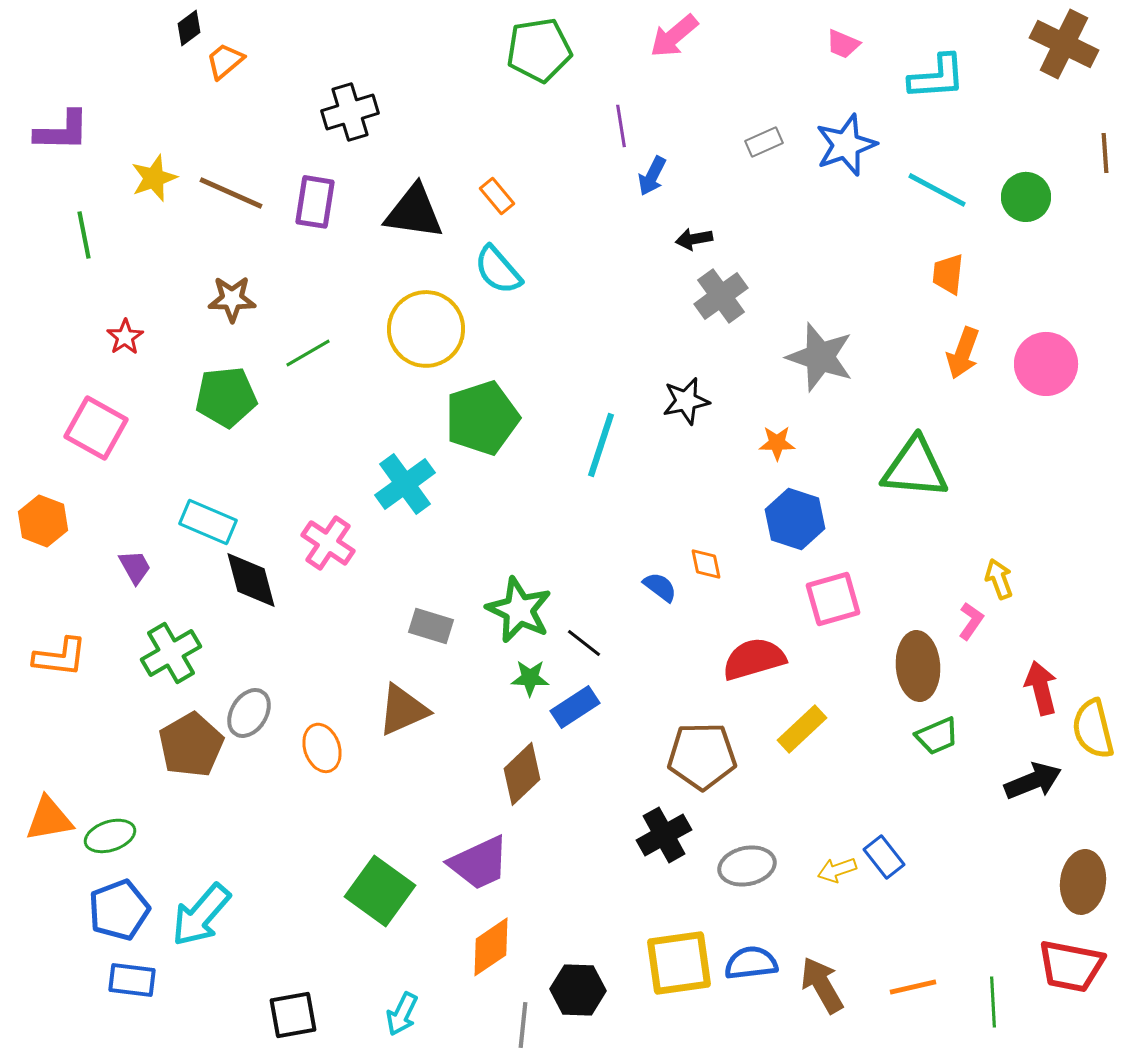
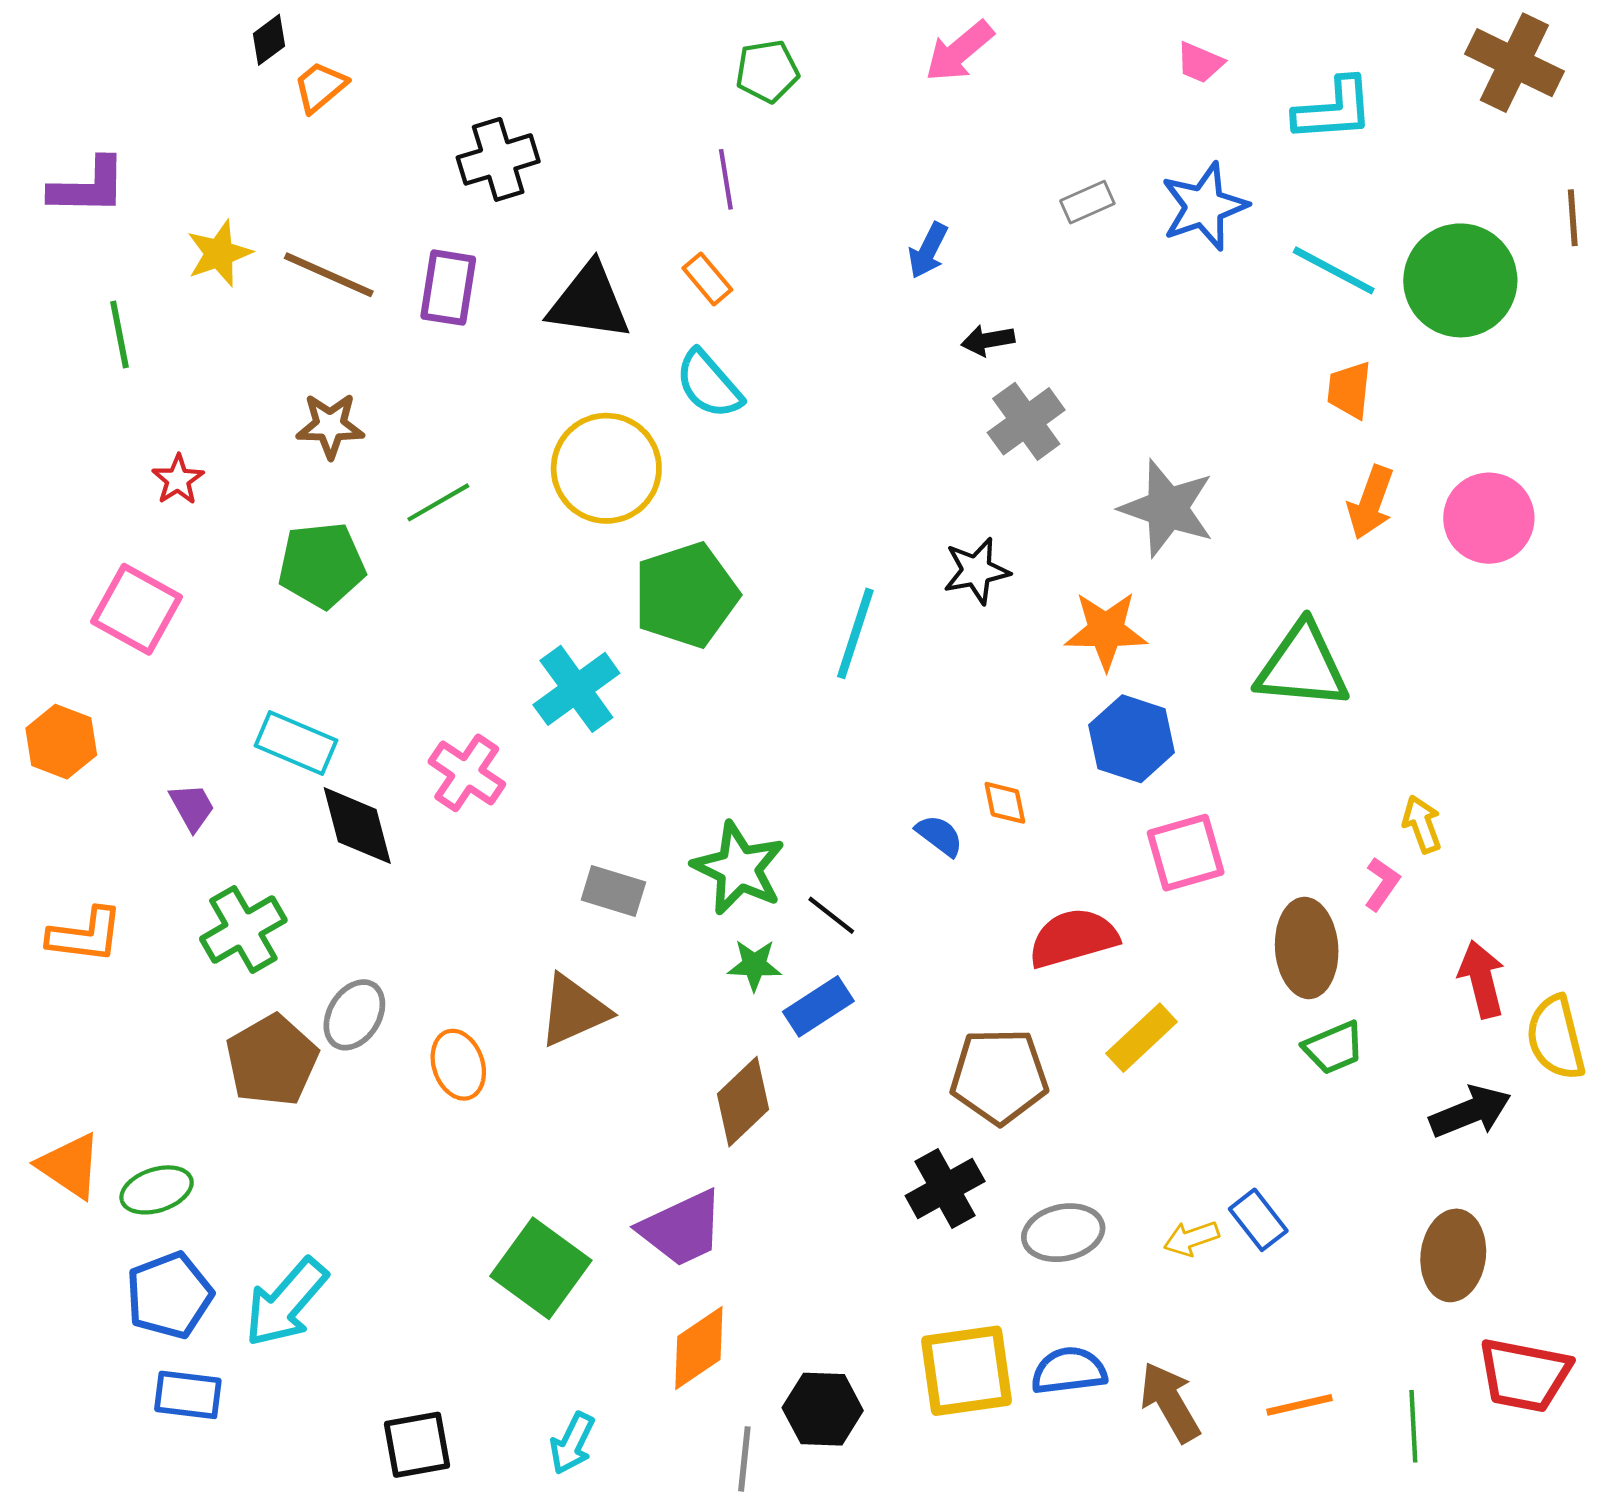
green pentagon: (539, 50) -> (767, 71), size x0.7
purple line: (621, 126) -> (726, 179), moved
green circle: (1026, 197) -> (1460, 280), size x1.6
orange star: (777, 443) -> (1106, 631), size x1.6
orange triangle: (49, 819) -> (70, 1166), turned 44
brown ellipse: (1083, 882) -> (1453, 1255), moved

